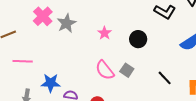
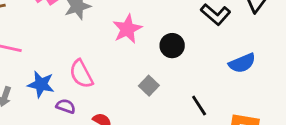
pink star: (104, 33) -> (127, 29), size x1.5
pink semicircle: (105, 70) -> (81, 74), moved

